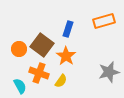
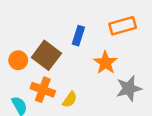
orange star: (66, 56) -> (105, 63), moved

